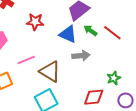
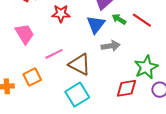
blue triangle: (68, 34) -> (96, 24), turned 48
green star: (114, 78) -> (146, 67), size x1.6

